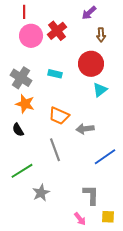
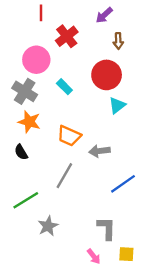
red line: (24, 12) -> (41, 13), moved
pink circle: (31, 36) -> (36, 60), moved
cyan rectangle: (55, 74) -> (64, 87), turned 32
gray line: (55, 150) -> (64, 176), turned 50

